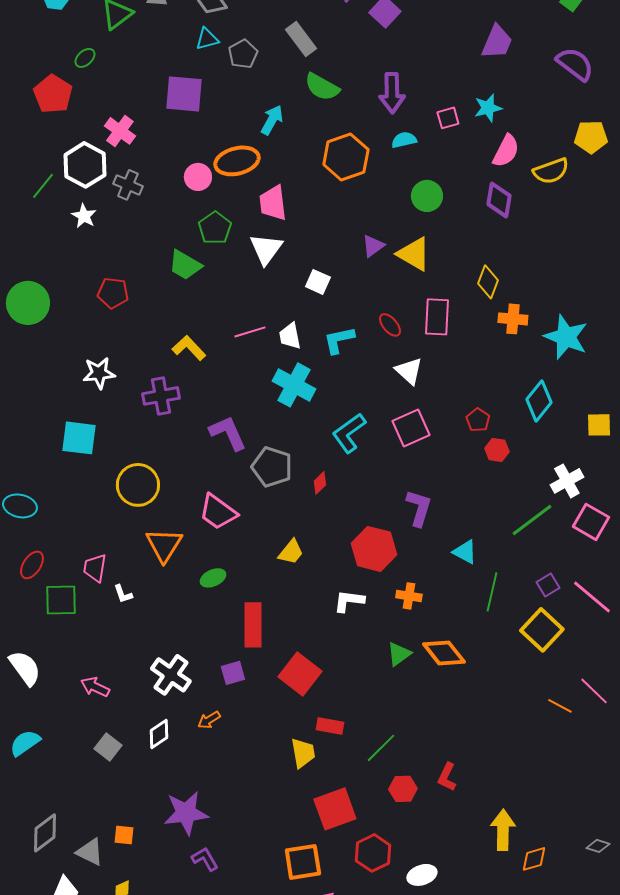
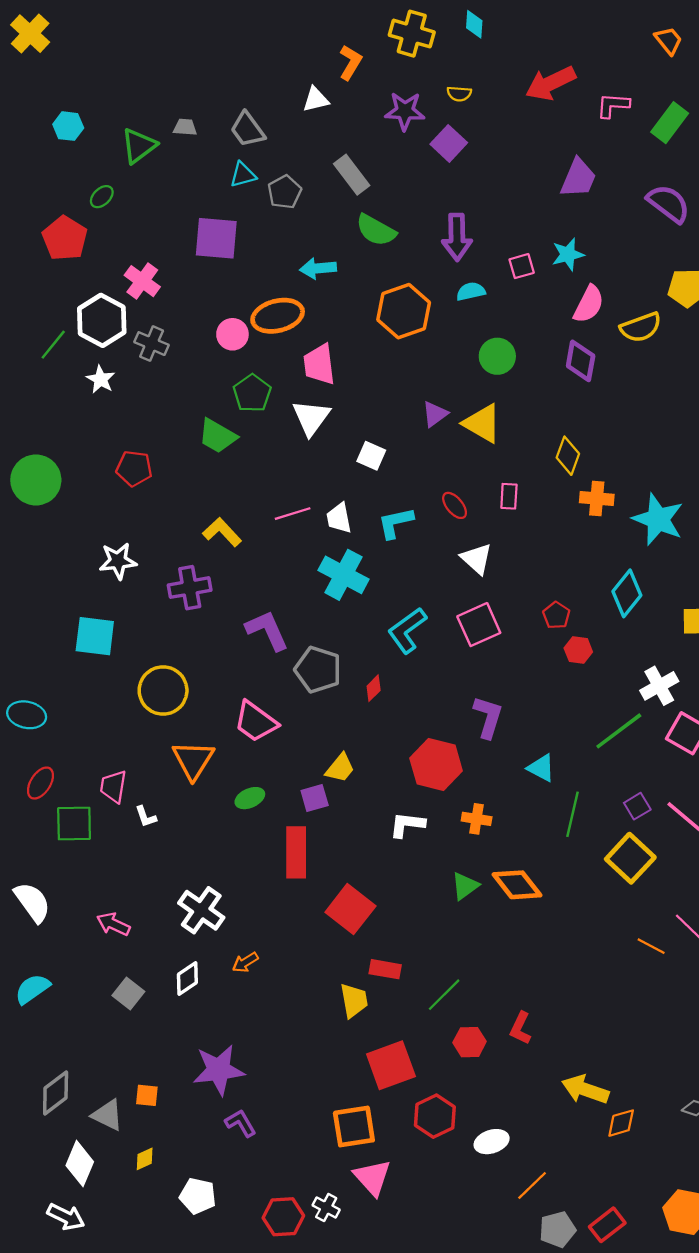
cyan arrow: (272, 120) -> (318, 268), turned -124
pink rectangle: (437, 317) -> (509, 496), size x0.6
purple square: (233, 673) -> (315, 798), moved
yellow arrow: (503, 830) -> (585, 1090), turned -72

